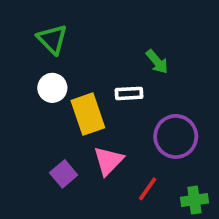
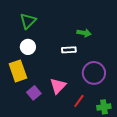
green triangle: (52, 39) -> (28, 21), turned 30
green arrow: (157, 62) -> (84, 33), turned -40
yellow rectangle: (88, 114) -> (18, 71), moved

